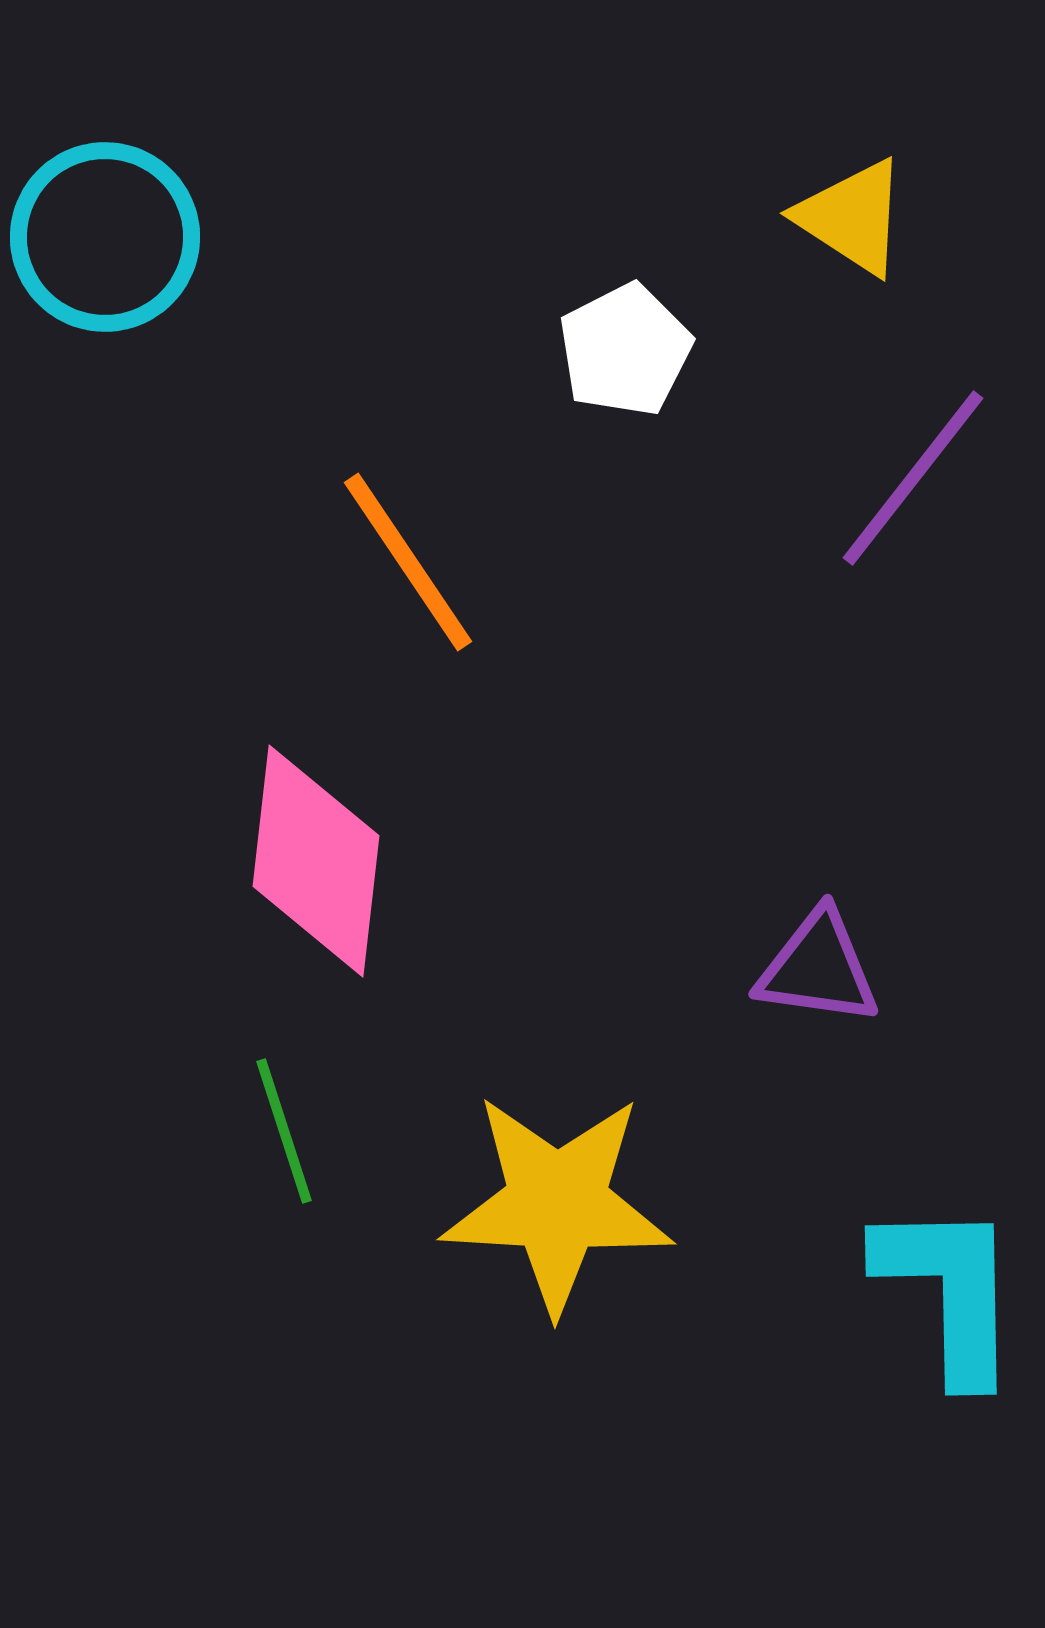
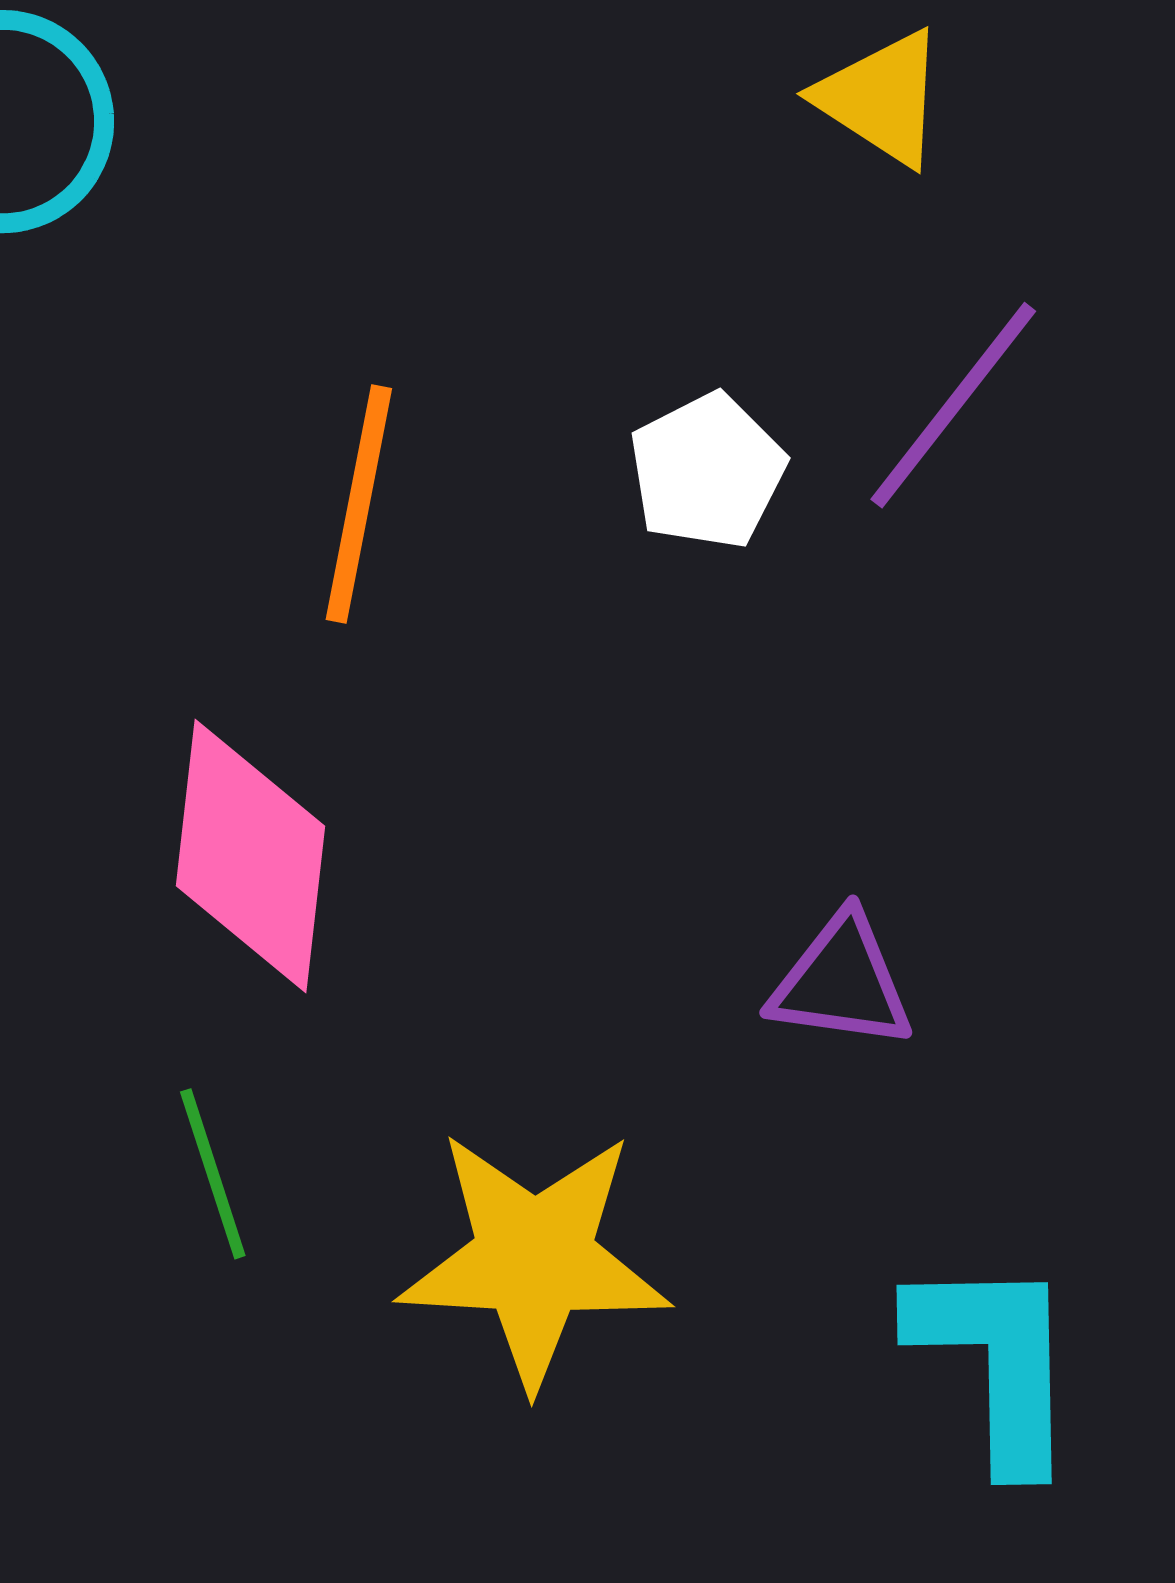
white pentagon: (625, 350) -> (707, 471), moved
orange line: (408, 562) -> (359, 504), turned 45

